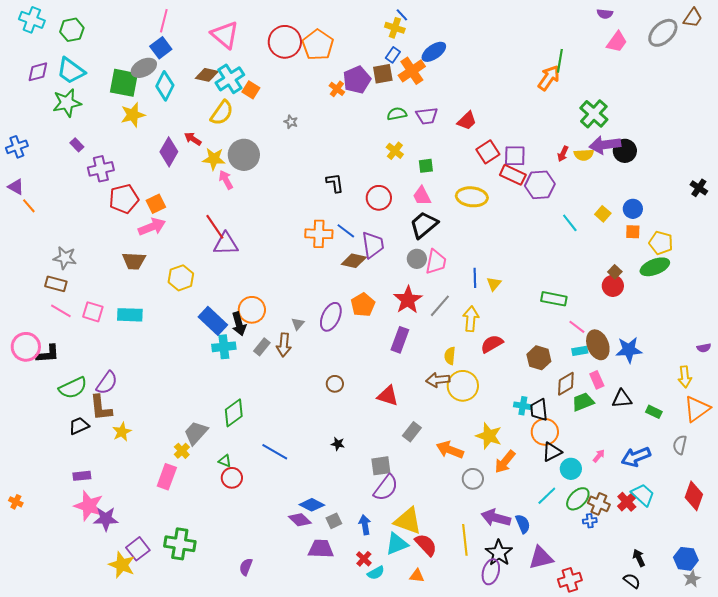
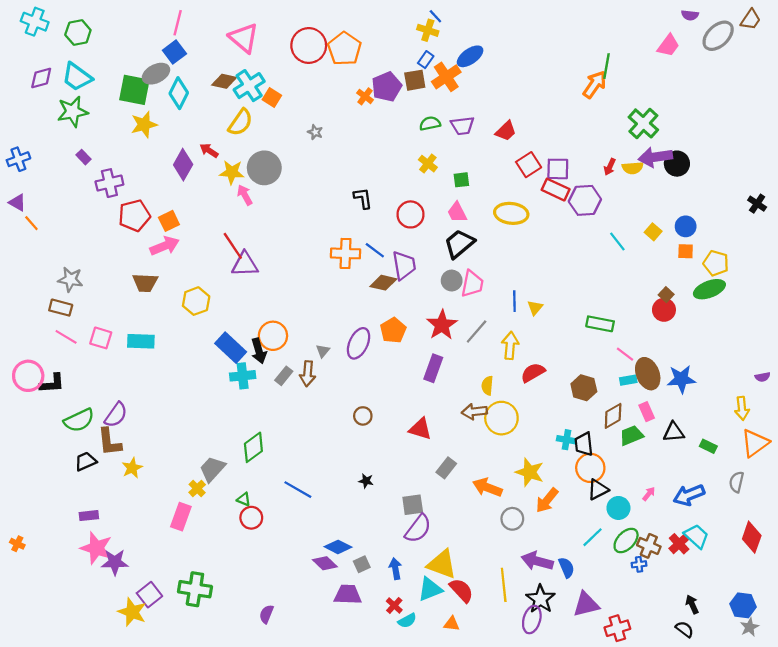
purple semicircle: (605, 14) -> (690, 15), moved

